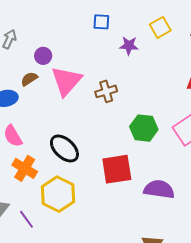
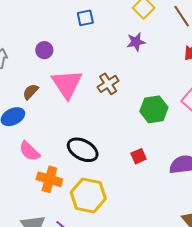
purple star: (129, 46) -> (136, 42), moved
purple circle: (43, 56) -> (44, 50), moved
red square: (117, 169) -> (139, 156), size x0.5

